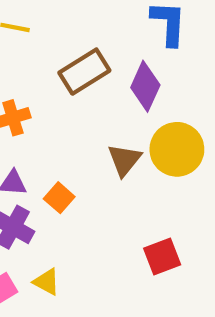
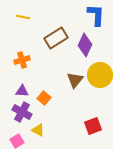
yellow triangle: (47, 282) -> (38, 130), moved

